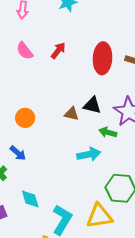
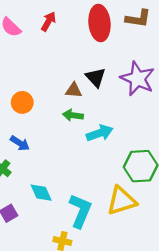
black triangle: (92, 105) -> (96, 77), turned 42
green arrow: (108, 132) -> (73, 115), moved

